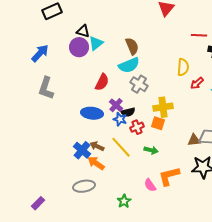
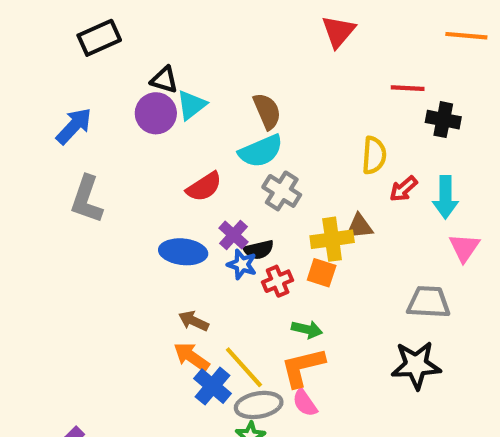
red semicircle: (102, 82) -> (204, 187), turned 30
brown triangle: (194, 140) -> (359, 227), moved
yellow line: (121, 147) -> (244, 367), moved
blue cross: (82, 150) -> (212, 386), moved
orange L-shape: (169, 176) -> (303, 367), moved
gray ellipse: (84, 186) -> (259, 405), moved

